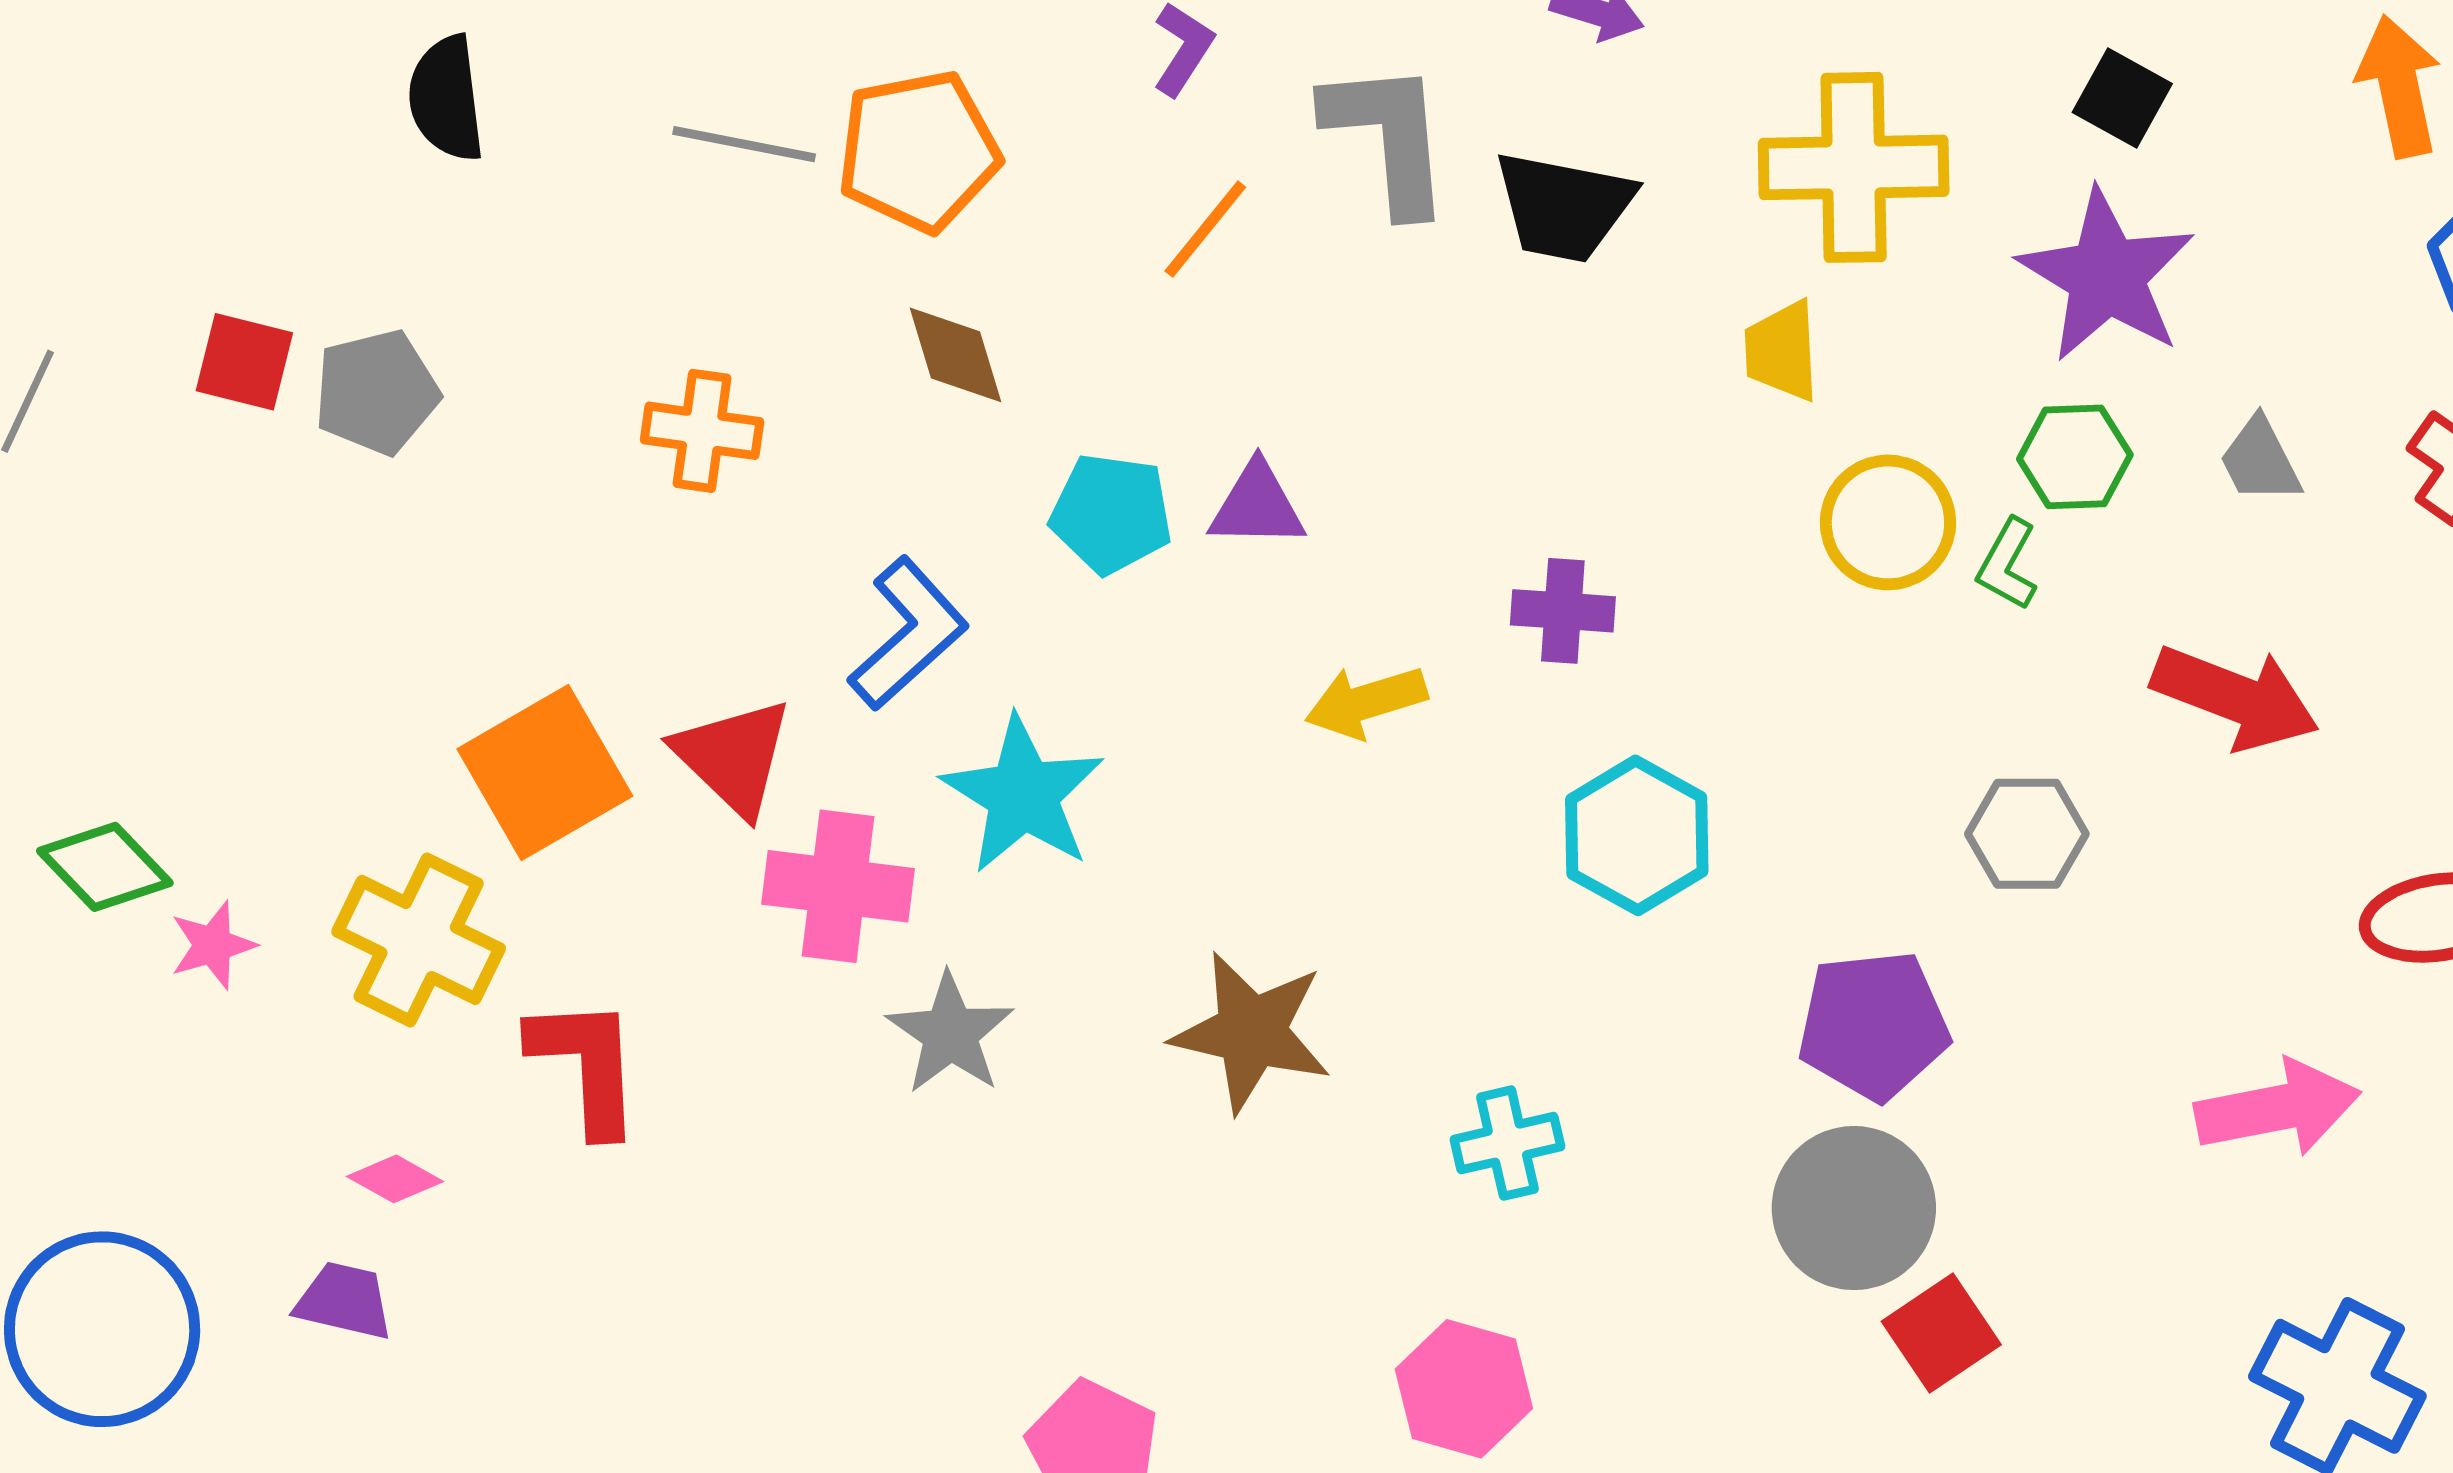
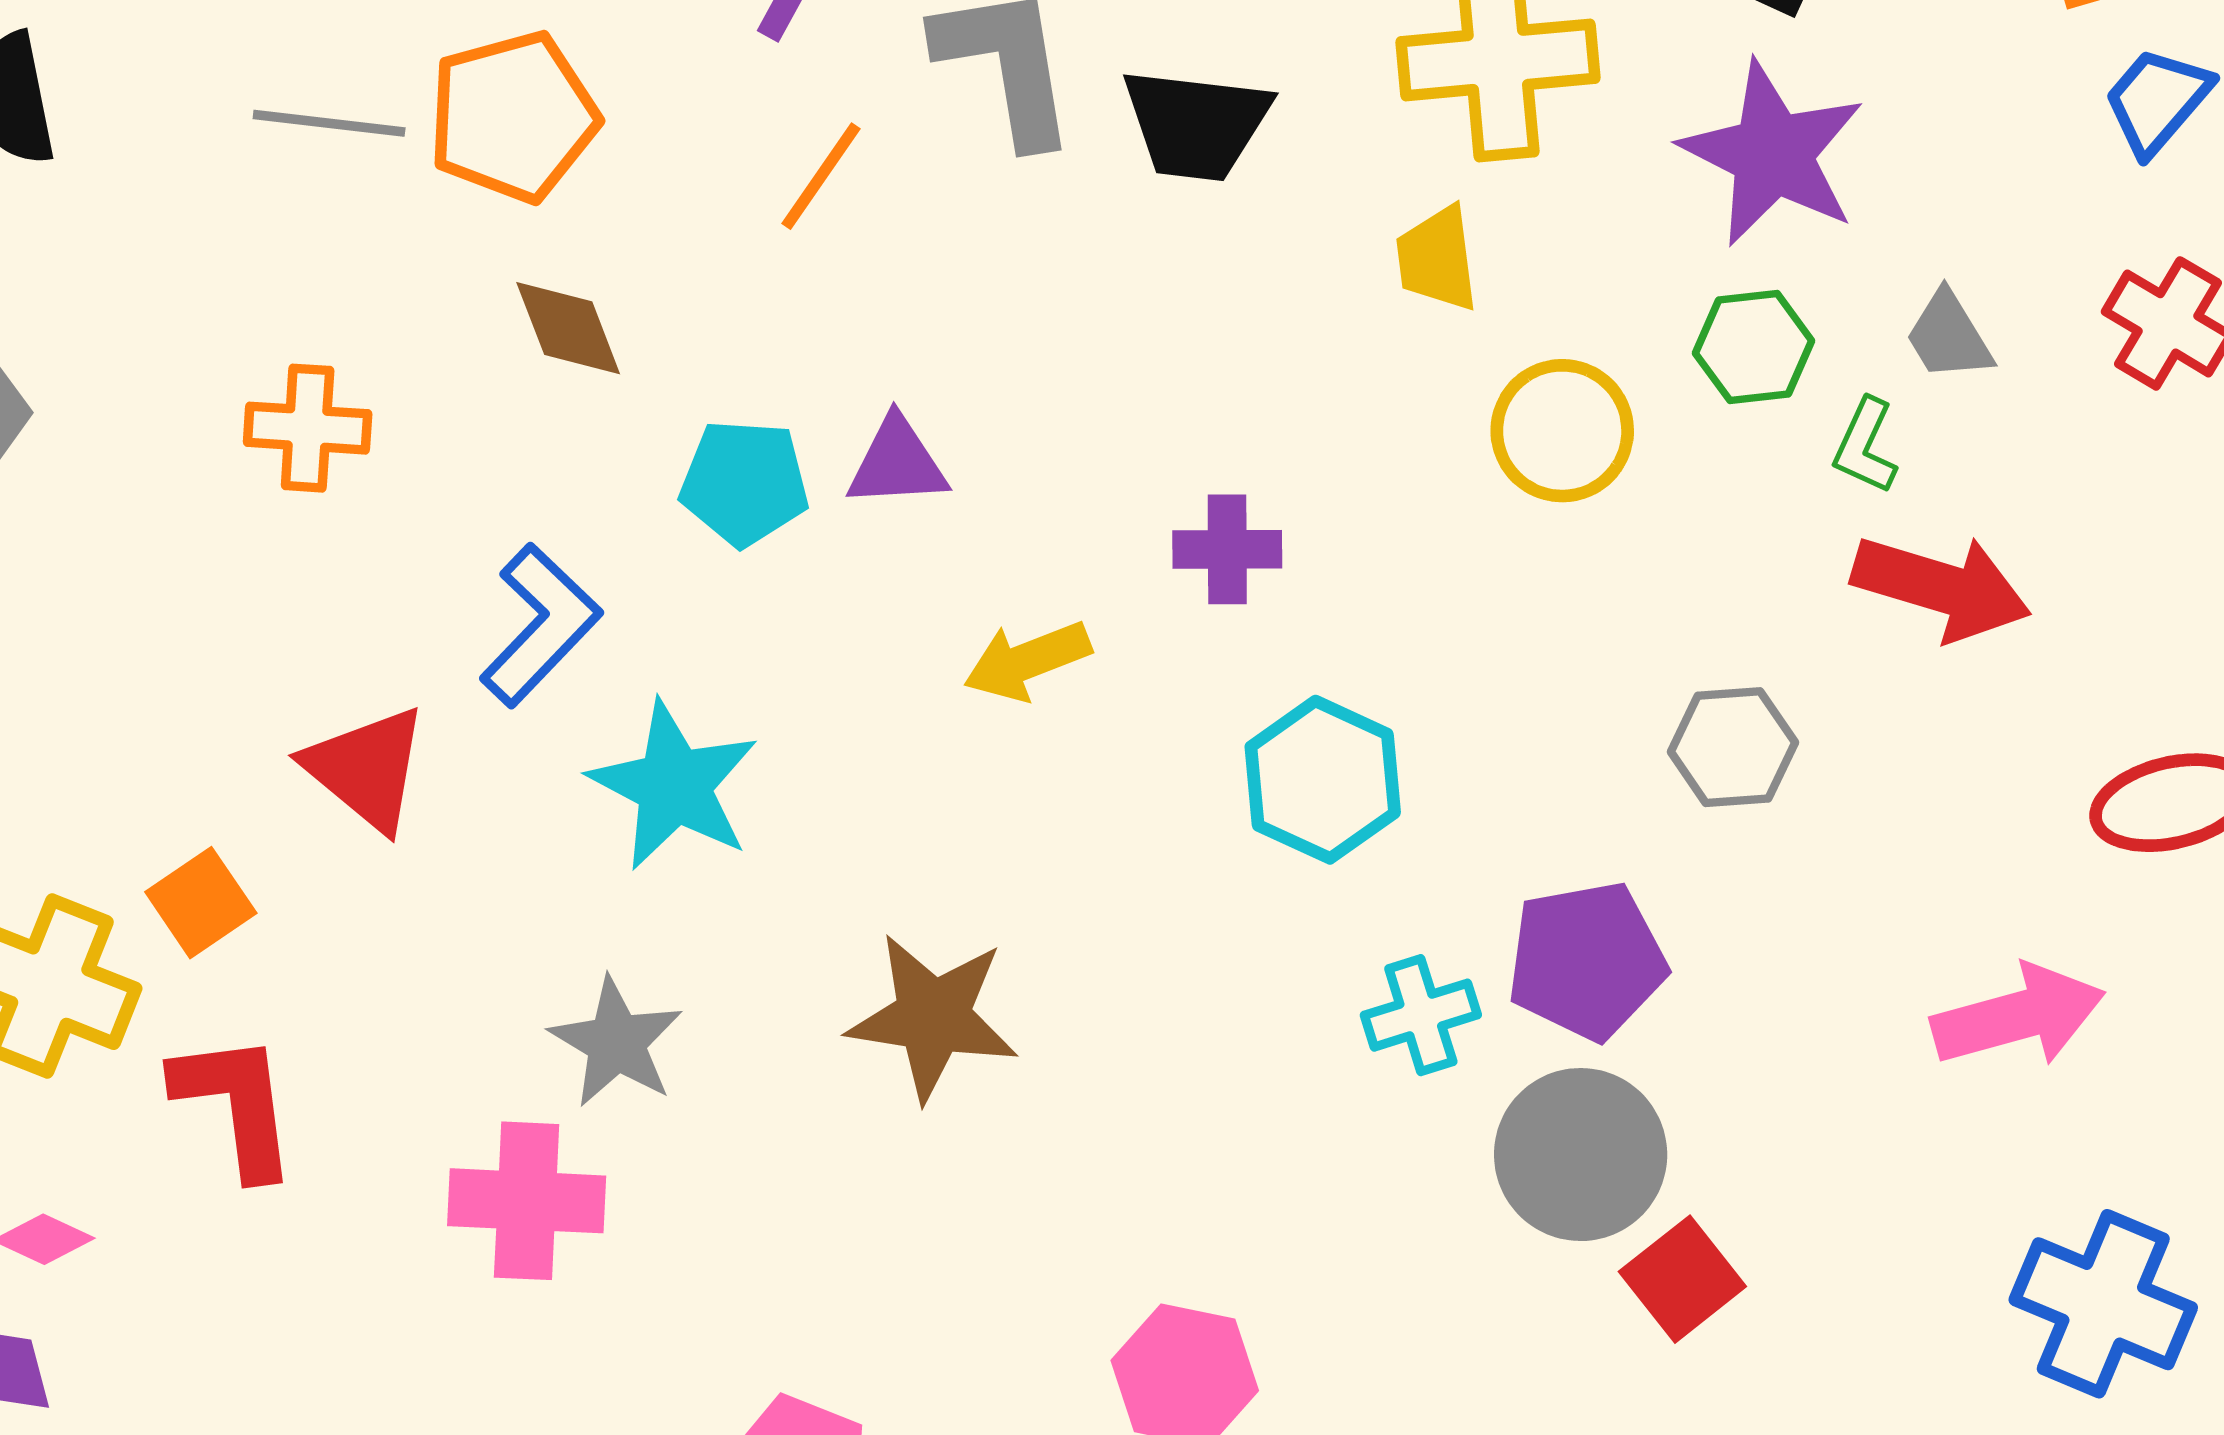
green L-shape: (2008, 564) -> (1865, 446), moved
orange square: (545, 772) -> (201, 903), moved, size x0.6
pink cross: (838, 886) -> (527, 1201), moved
cyan cross: (1507, 1143) -> (1421, 1015), moved

